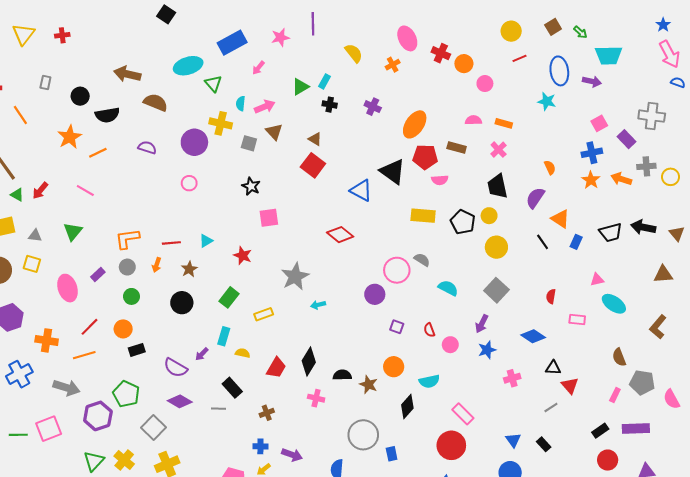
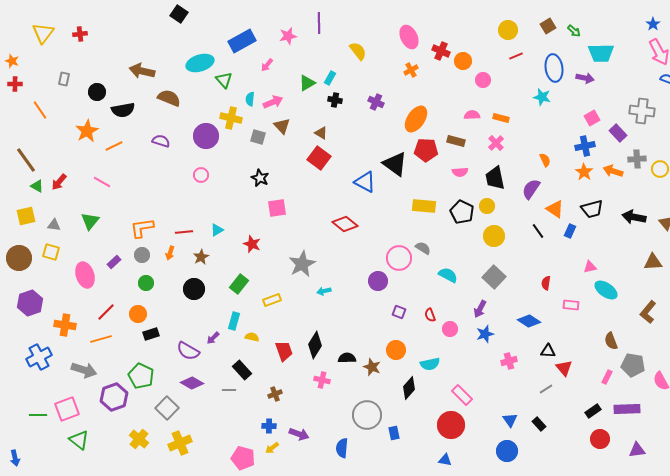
orange cross: (393, 65) -> (411, 70), moved
pink semicircle: (440, 180) -> (460, 172), moved
black trapezoid: (611, 232) -> (592, 209), moved
red trapezoid: (276, 368) -> (284, 351), turned -50
green triangle: (94, 461) -> (79, 440), moved, turned -35

